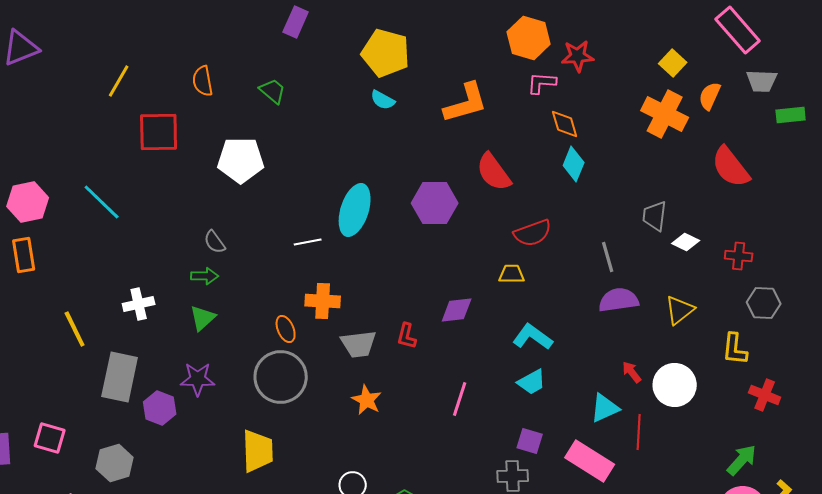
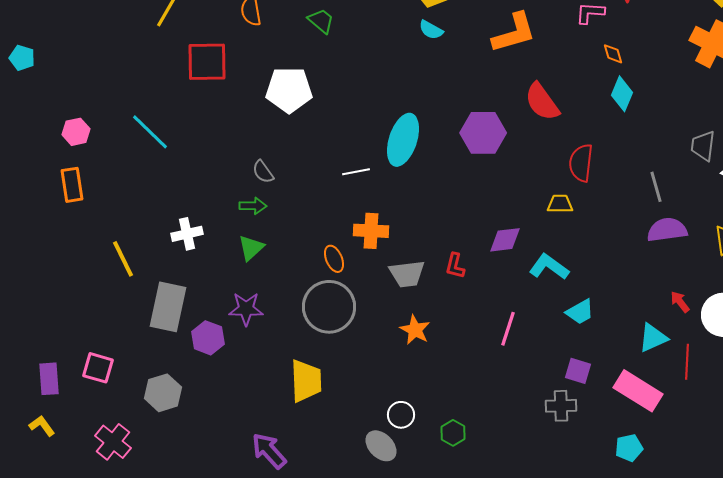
orange diamond: (565, 124) -> (613, 54), size x0.7
pink hexagon: (28, 202) -> (76, 132), size x0.7
red semicircle: (533, 233) -> (581, 163), turned 117
cyan L-shape: (533, 337) -> (549, 267), moved

